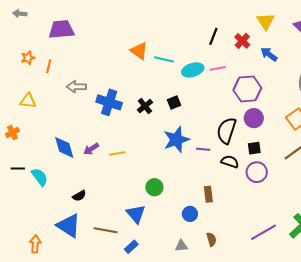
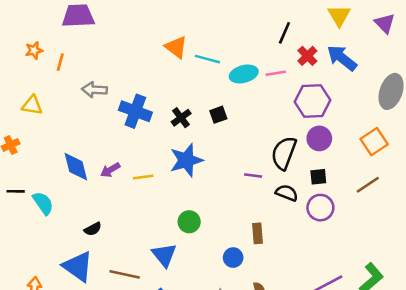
black line: (213, 36) -> (284, 33), moved
red cross: (242, 41) -> (307, 56), moved
blue arrow: (269, 54) -> (342, 58), size x1.4
blue star: (176, 140) -> (186, 160), moved

